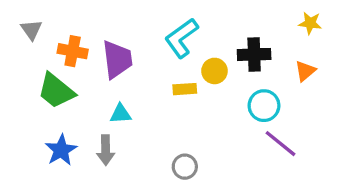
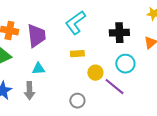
yellow circle: (214, 71) -> (95, 73), moved
purple line: (280, 144) -> (114, 87), moved

